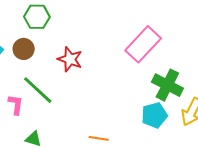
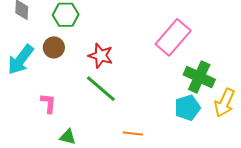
green line: (38, 90) -> (101, 89), moved

